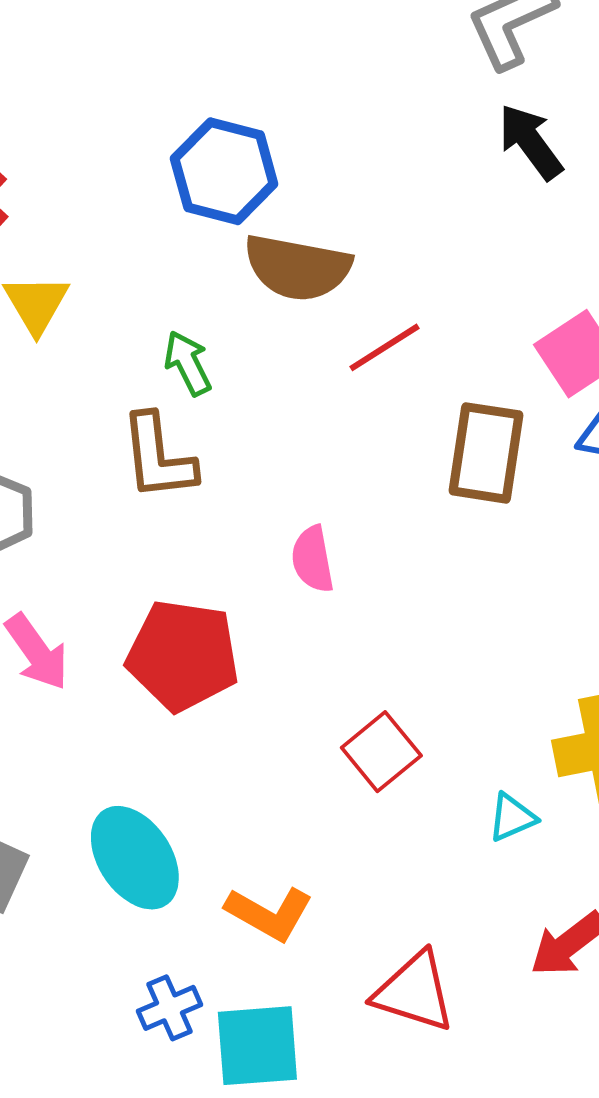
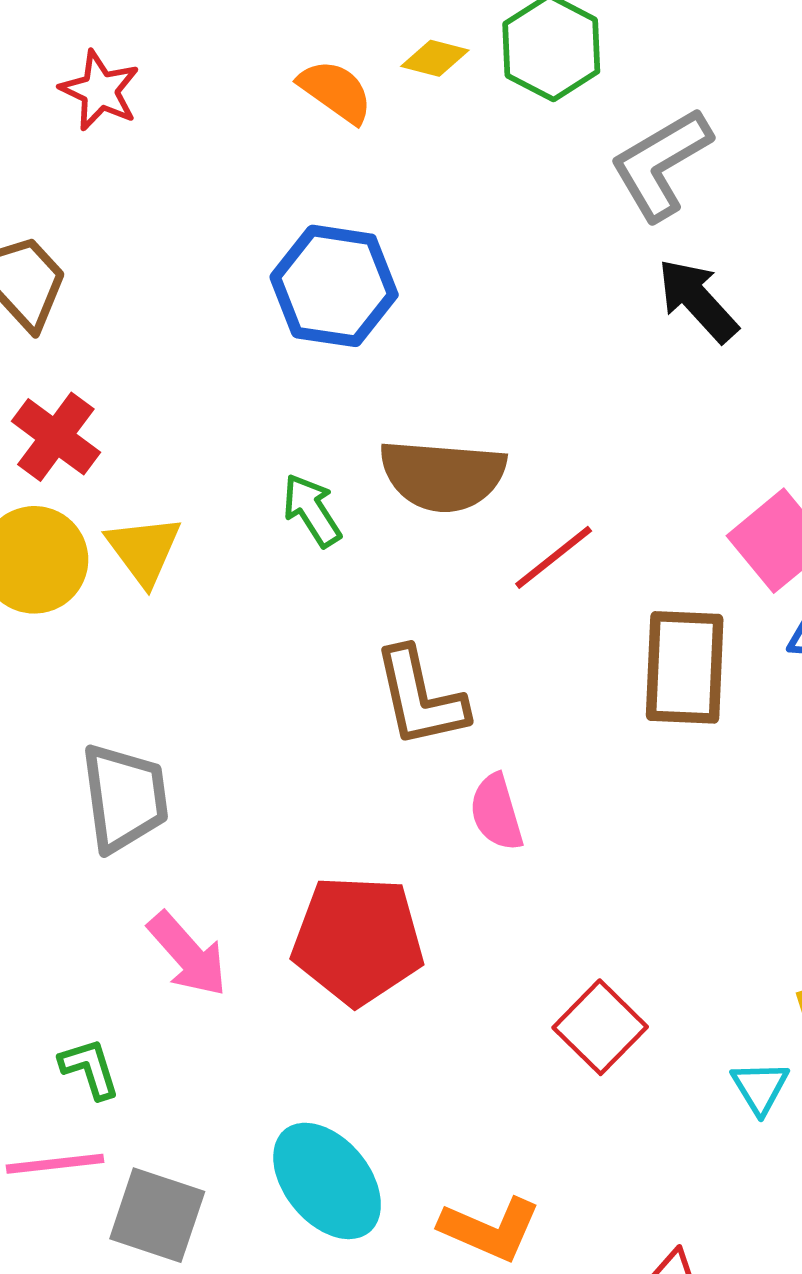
blue hexagon: (224, 171) -> (334, 286), moved
green arrow: (188, 363) -> (312, 510), moved
brown L-shape: (158, 457) -> (420, 697), moved
cyan triangle: (512, 817) -> (760, 1087), turned -32

